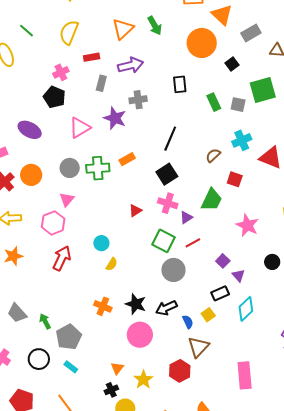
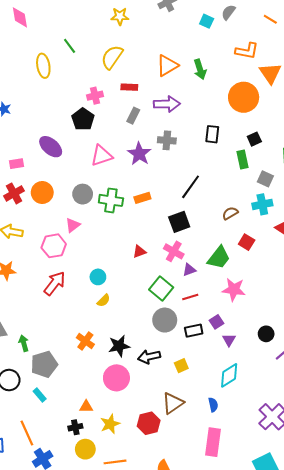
black square: (232, 64) -> (254, 139), moved
gray square: (238, 105) -> (265, 179), moved
pink star: (247, 225) -> (234, 290), moved, turned -30
black rectangle: (220, 293) -> (194, 331), moved
black star: (136, 304) -> (119, 346), turned 30
yellow square: (208, 315) -> (181, 366), moved
blue semicircle: (188, 322) -> (213, 405), moved
orange triangle: (117, 368) -> (86, 407), turned 40

